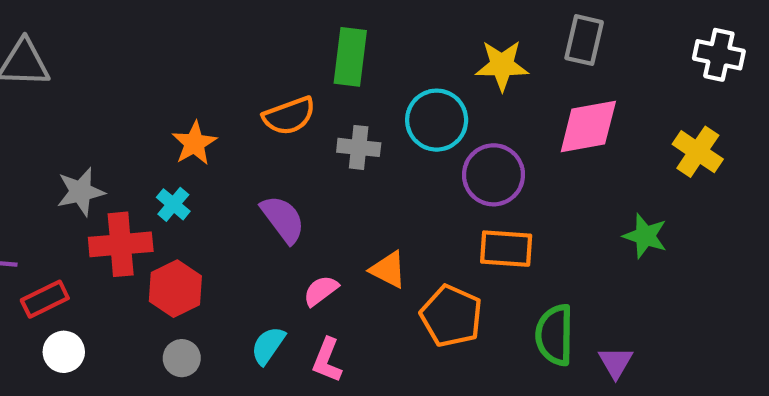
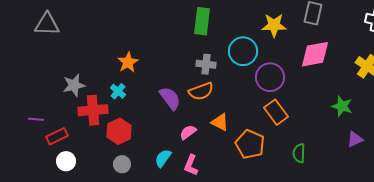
orange semicircle: (289, 116) -> (201, 91), moved
orange rectangle: (506, 249) -> (276, 112), turned 50
green semicircle: (555, 335) -> (299, 153), size x0.7
purple triangle: (616, 362) -> (355, 139), moved, turned 36

